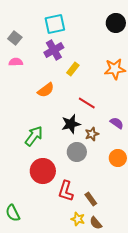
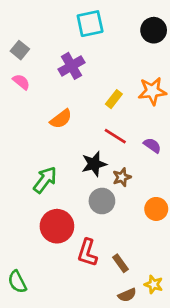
cyan square: (55, 24) -> (90, 24), moved
pink semicircle: (16, 62) -> (21, 82), turned 40
yellow rectangle: (73, 69) -> (114, 99), moved
purple semicircle: (117, 123) -> (152, 145), moved
yellow star: (78, 219) -> (154, 284), moved
brown semicircle: (96, 223) -> (127, 295), turned -72

